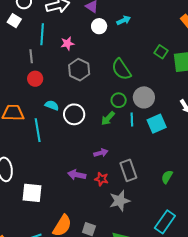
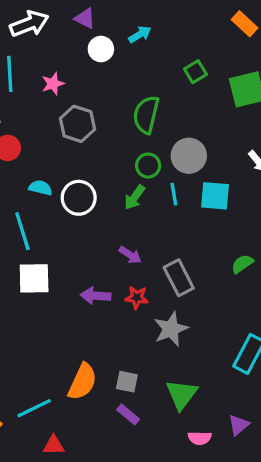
green square: (161, 52) -> (195, 72), moved, turned 32
green semicircle: (121, 69) -> (146, 115), turned 55
cyan square: (157, 124) -> (215, 196), turned 36
purple arrow: (101, 153) -> (130, 255), turned 56
green semicircle: (167, 177) -> (242, 264), moved, turned 32
white square: (32, 193) -> (34, 278), moved

